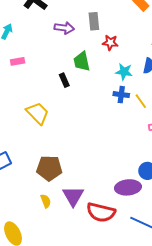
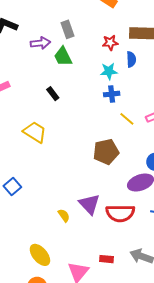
red star: (110, 43) -> (110, 43), moved
green trapezoid: (82, 61) -> (63, 56), moved
yellow line: (141, 101) -> (127, 119), moved
brown pentagon: (49, 168) -> (106, 152), moved

